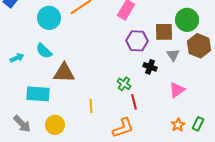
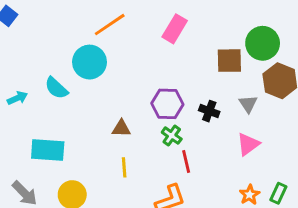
cyan circle: (49, 18) -> (89, 62), moved
purple hexagon: (137, 41) -> (167, 104), moved
gray triangle: (173, 55) -> (248, 104), moved
brown triangle: (64, 73) -> (121, 128), moved, size x0.6

